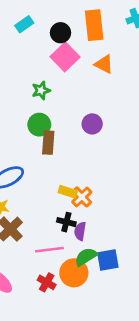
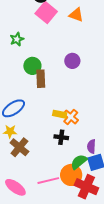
green star: (41, 90) -> (17, 39), moved
purple semicircle: (80, 231) -> (91, 146), moved
pink line: (49, 250) -> (48, 181), moved
red cross: (47, 282) -> (86, 187), moved, size x1.6

